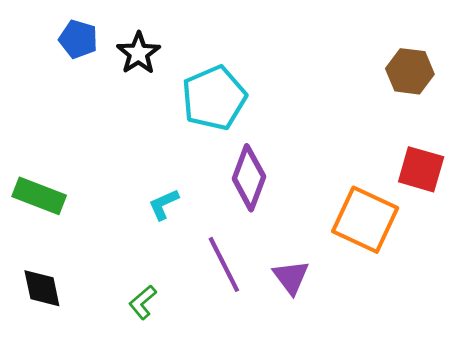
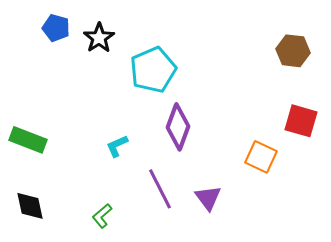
orange square: (365, 220) -> (261, 157), size x0.7

